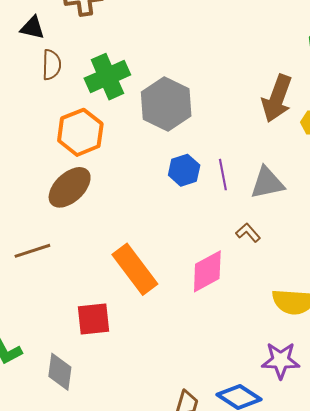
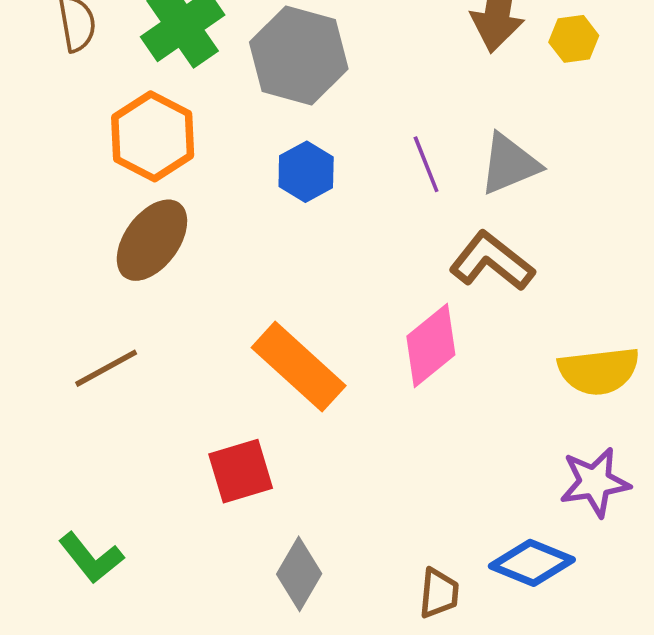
blue hexagon: (184, 170) -> (306, 172), moved
brown L-shape: (248, 233) -> (492, 261), size x1.8
gray diamond: (60, 372) -> (299, 574), moved, turned 33

